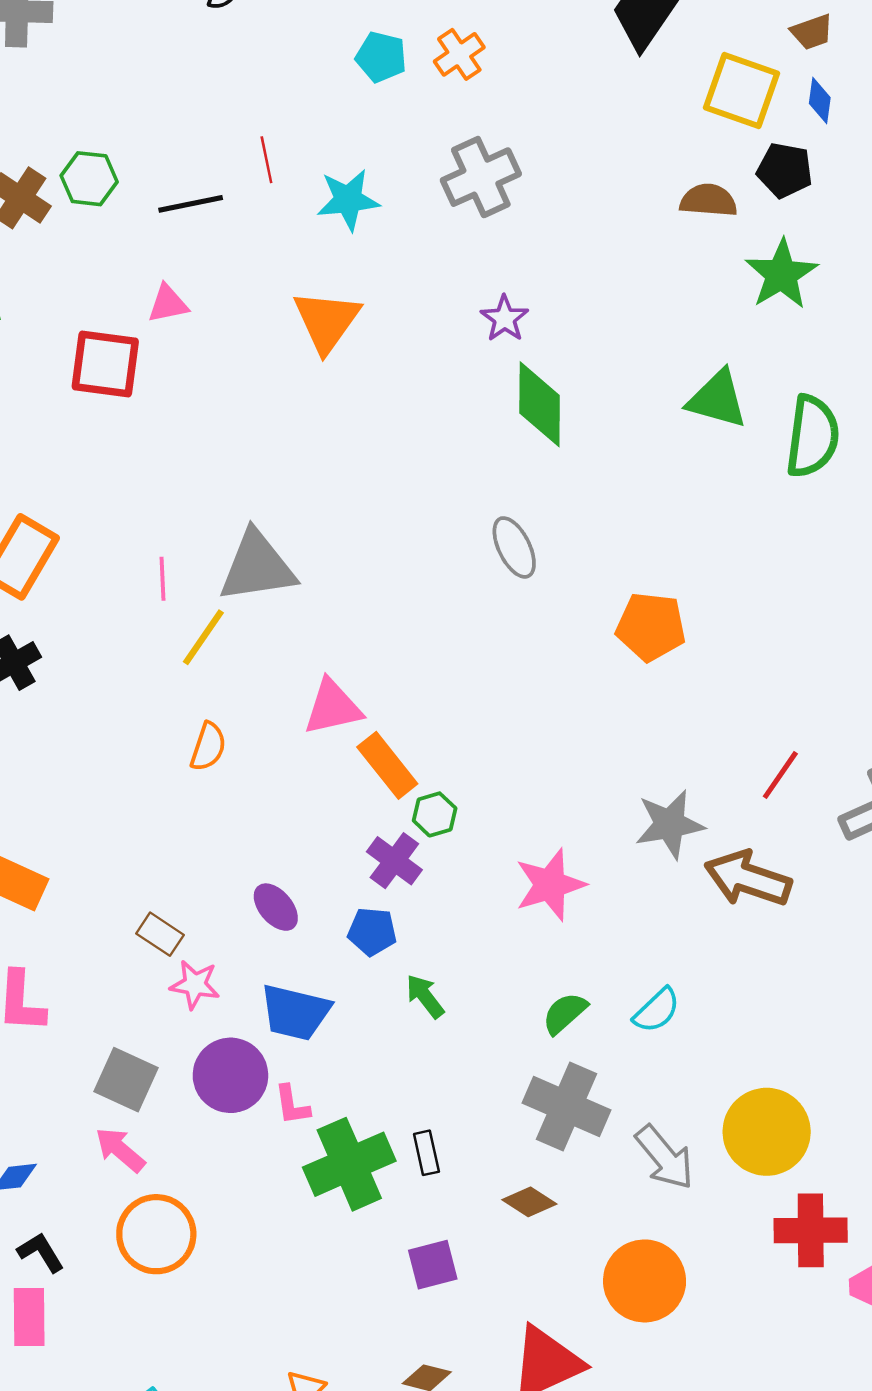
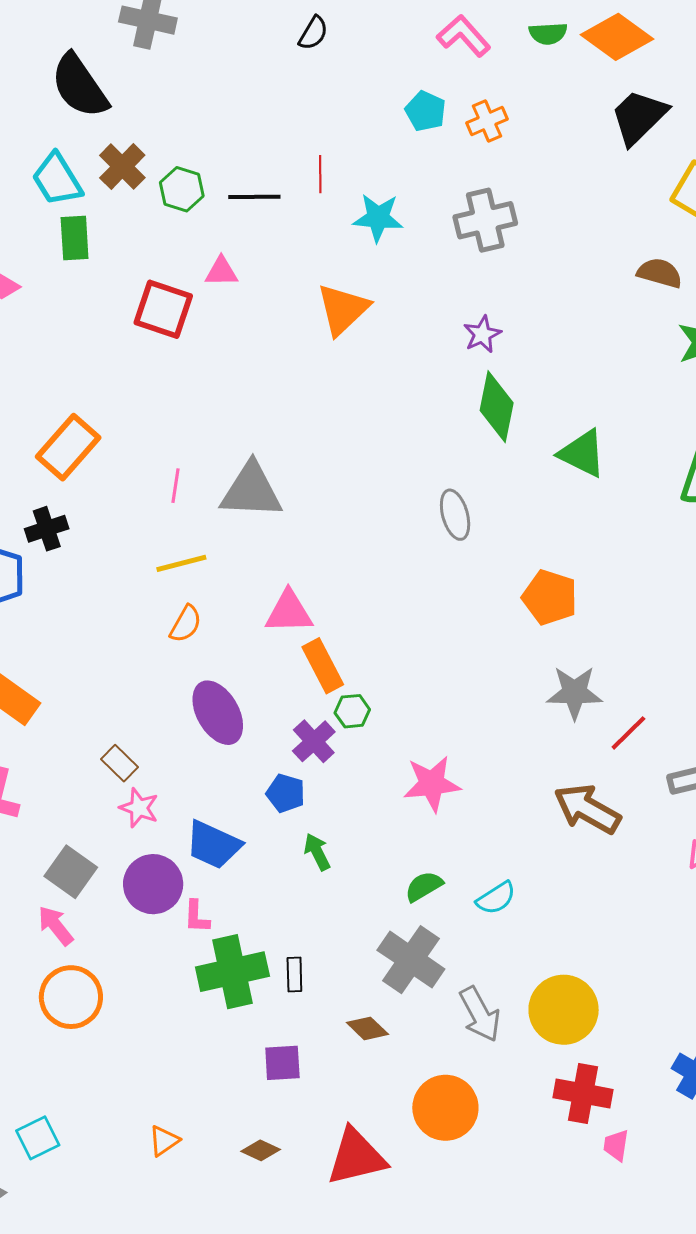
green hexagon: (89, 179) -> (182, 189), moved
green triangle: (717, 399) -> (582, 453), moved
yellow line: (203, 637) -> (181, 563), moved, turned 30
gray star: (670, 824) -> (574, 693), moved
purple ellipse: (276, 907) -> (218, 713), moved, size x1.6

